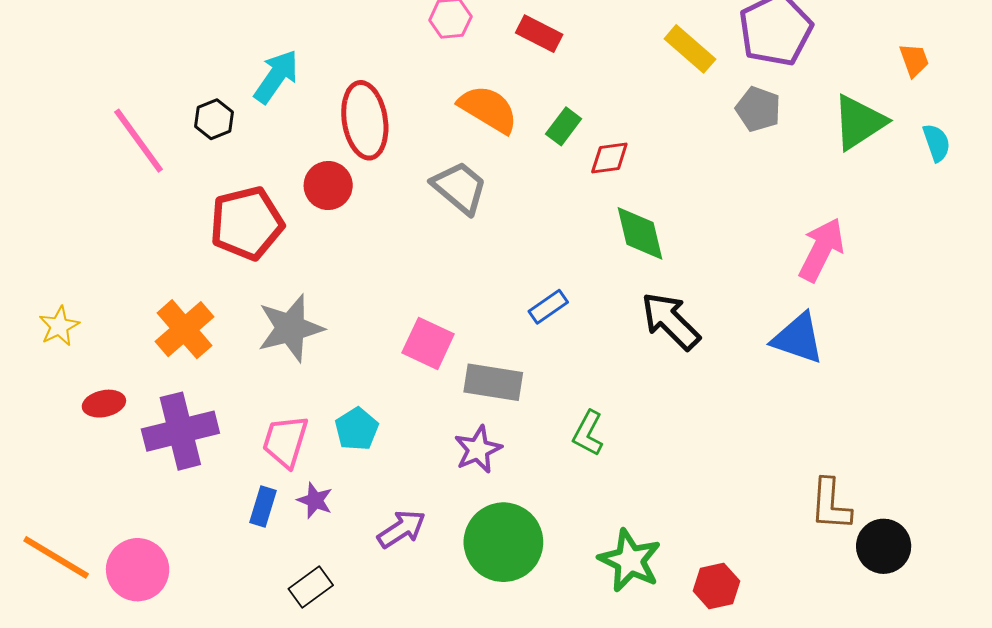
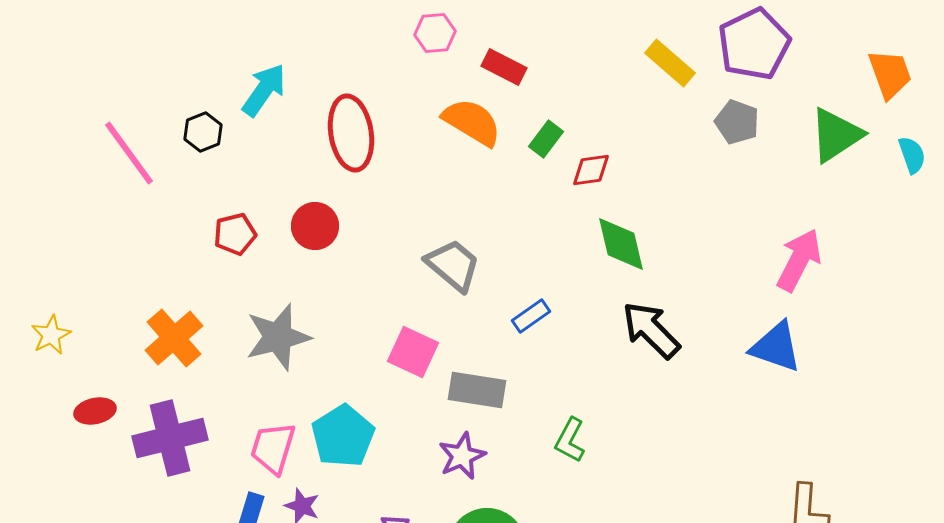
red rectangle: (539, 34) -> (504, 67), moved
orange trapezoid: (914, 60) -> (890, 74), size x1.5
red circle: (328, 185) -> (315, 226), moved
gray trapezoid: (460, 188) -> (453, 265), moved
red pentagon: (247, 223) -> (235, 234), size x0.6
cyan pentagon: (357, 429) -> (343, 436), size x1.5

